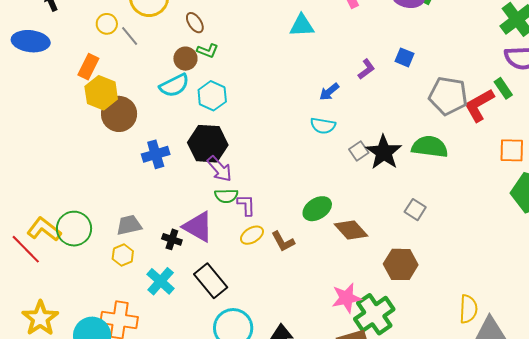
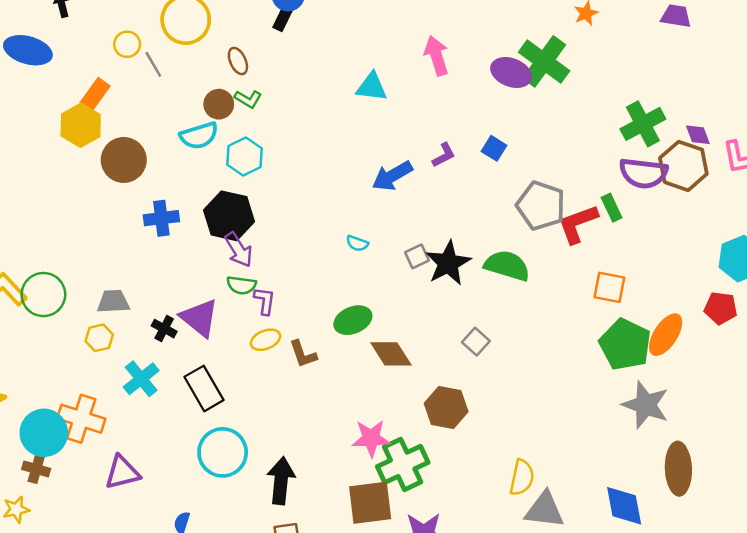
blue arrow: (329, 92) -> (392, 176), size x1.5
yellow hexagon: (101, 93) -> (81, 125), moved
cyan semicircle: (323, 126) -> (357, 243), moved, size x0.7

